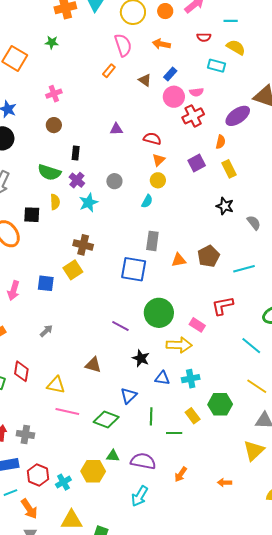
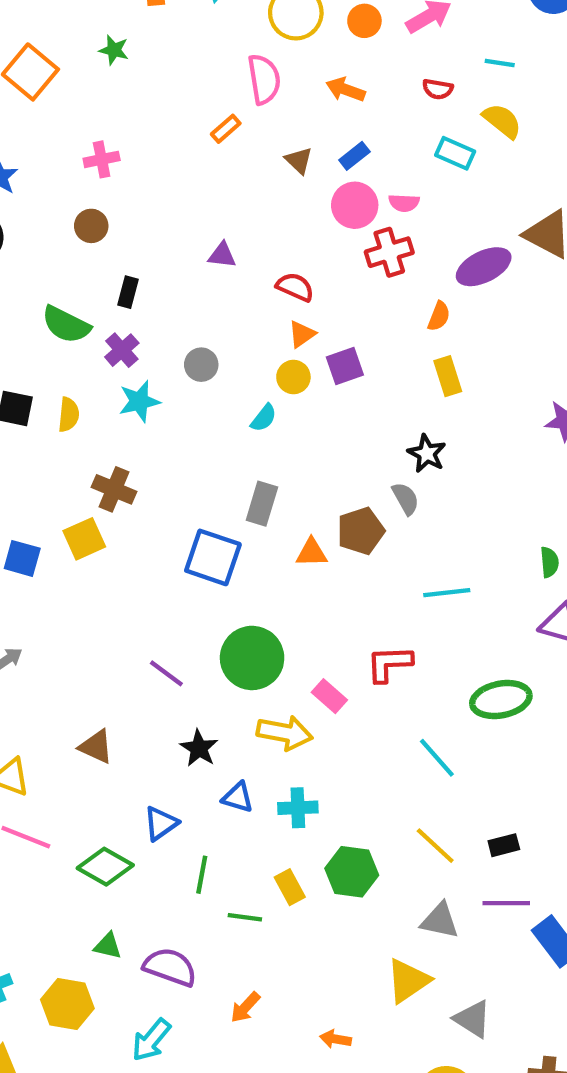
purple square: (197, 163) -> (345, 366), moved
yellow semicircle: (55, 202) -> (69, 415), moved
gray semicircle: (254, 223) -> (406, 499), moved
brown pentagon: (209, 256) -> (361, 531), moved
yellow hexagon: (93, 471) -> (67, 1004), moved

